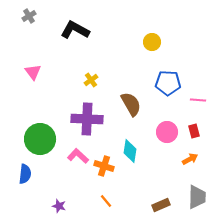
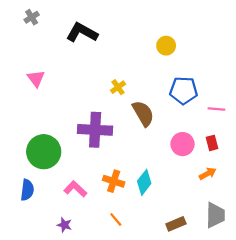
yellow cross: (91, 80) -> (118, 87), moved
cyan diamond: (130, 151) -> (144, 182), moved, turned 30
pink L-shape: (78, 156) -> (75, 189), moved

